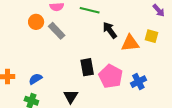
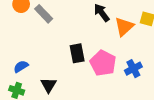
orange triangle: (130, 43) -> (124, 27), turned -36
black triangle: (71, 96) -> (49, 85), moved

